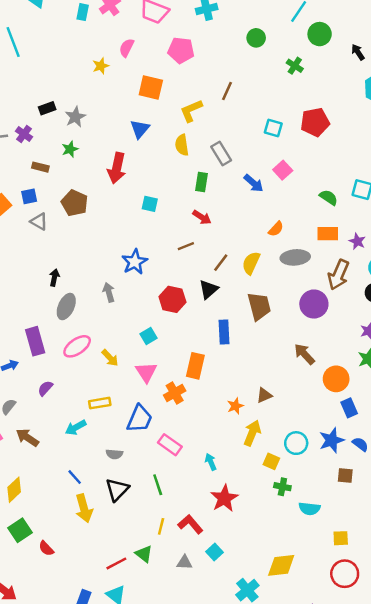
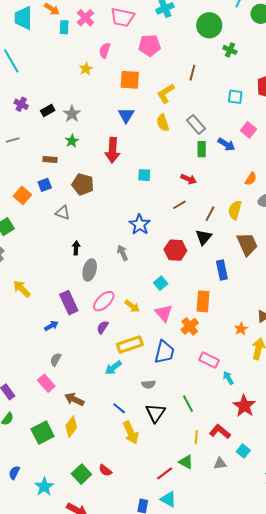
green circle: (256, 38) -> (209, 25), size x1.6
green cross: (295, 66) -> (230, 50), moved
purple cross: (24, 134) -> (21, 104), moved
green rectangle: (202, 182) -> (202, 149), moved
gray triangle: (39, 221) -> (63, 213), moved
purple semicircle: (45, 388) -> (103, 327), moved
yellow rectangle: (100, 403) -> (130, 344), size x1.4
brown arrow: (27, 438) -> (74, 399), moved
pink rectangle: (170, 445) -> (209, 360), moved
green square: (20, 530) -> (81, 474), moved

